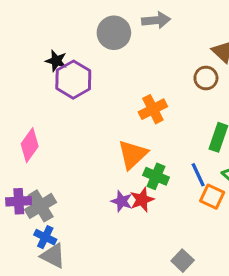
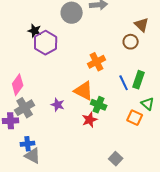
orange triangle: (133, 154) -> (84, 91), turned -50
blue line: (198, 175) -> (124, 83), moved
purple star: (122, 201) -> (58, 105), moved
gray cross: (41, 206) -> (25, 108), moved
blue cross: (45, 237) -> (28, 144), turned -32

